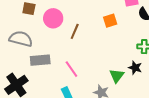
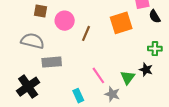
orange square: (110, 21) -> (121, 23), size x1.6
pink line: (71, 69) -> (98, 75), moved

